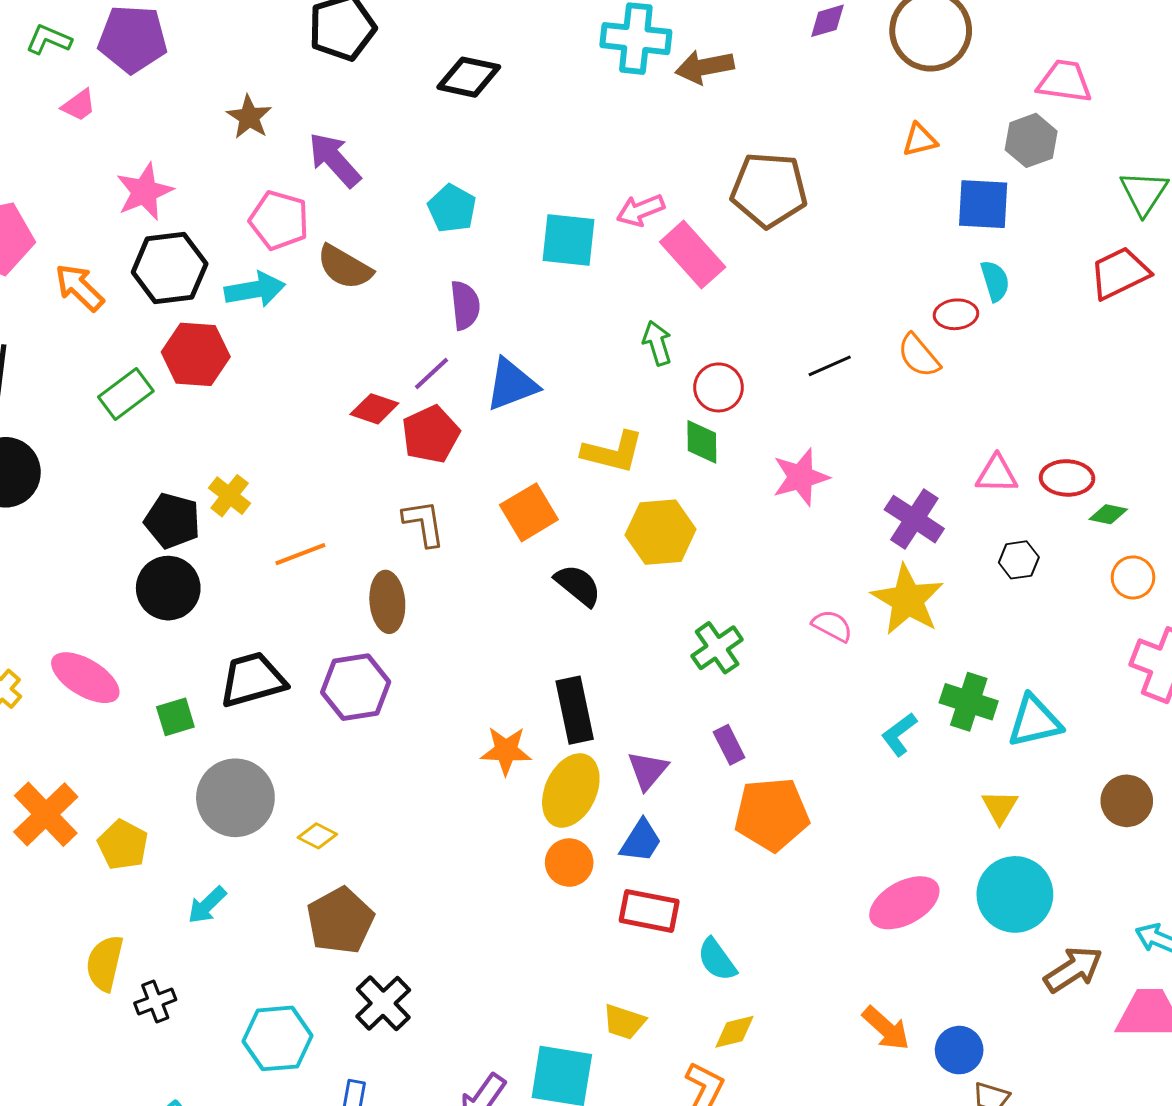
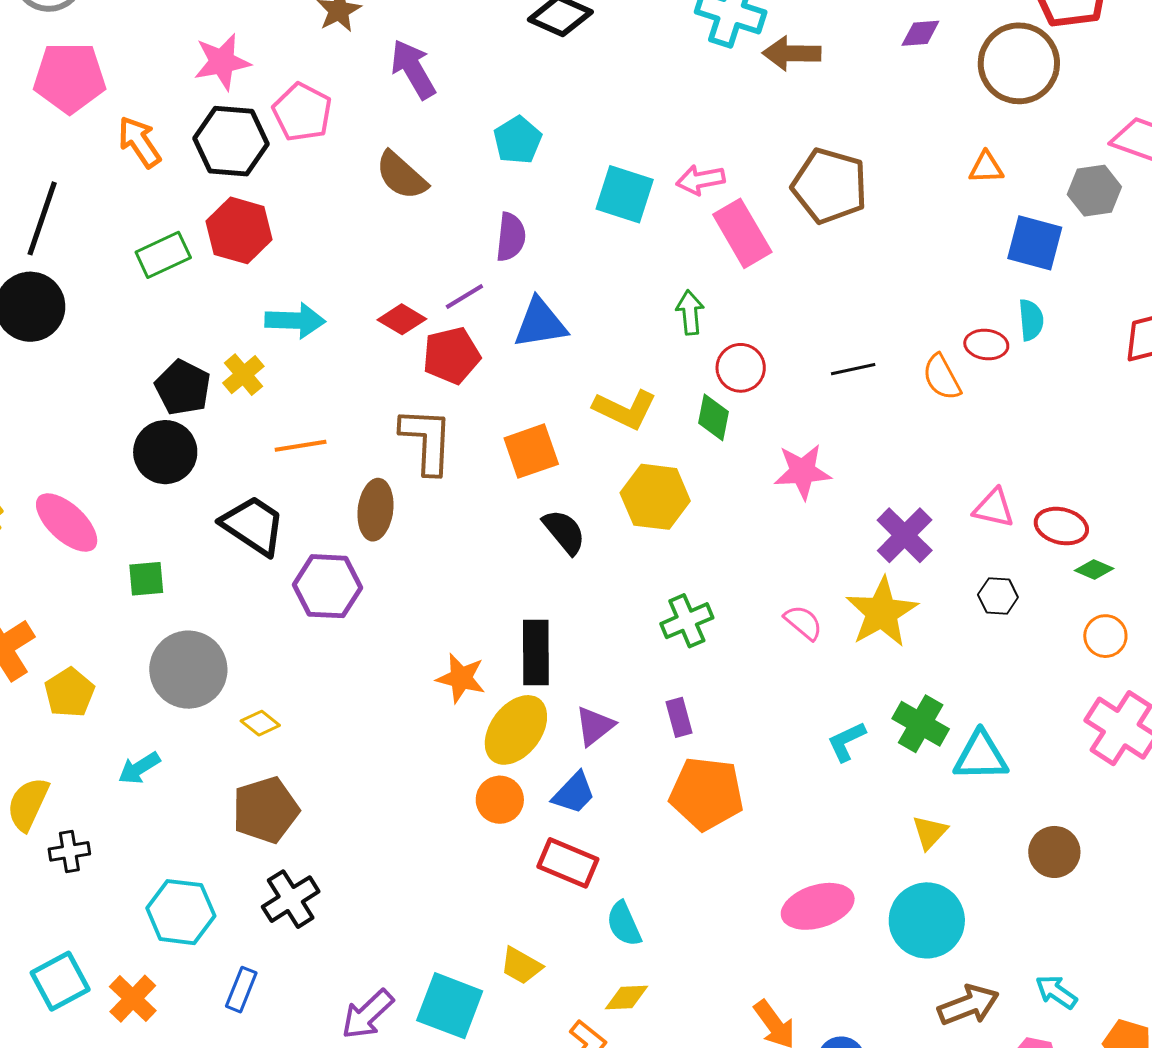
pink pentagon: (279, 220) -> (302, 112), moved
cyan arrow: (255, 290) -> (295, 321), moved
brown L-shape: (424, 523) -> (427, 440), size x1.4
black trapezoid: (253, 680) -> (253, 525), moved, turned 38

